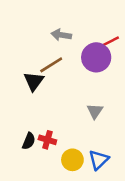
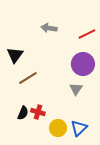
purple circle: (96, 57) -> (83, 64), moved
brown line: (51, 65) -> (28, 78), moved
black triangle: (34, 81) -> (15, 55), moved

